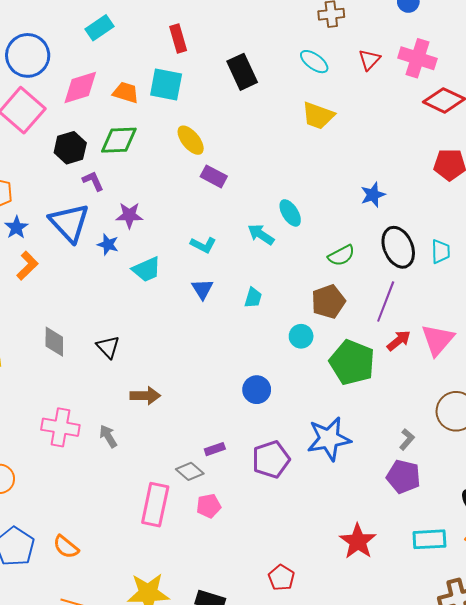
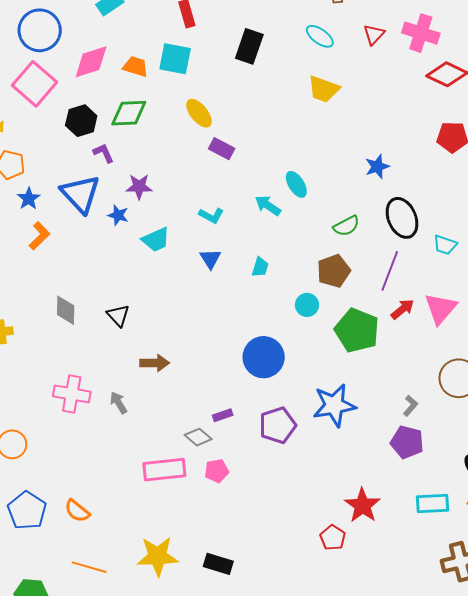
black rectangle: (242, 72) -> (249, 46), turned 44
cyan trapezoid: (441, 251) -> (445, 245), moved, turned 110
blue circle: (257, 390) -> (264, 357), size x1.5
pink rectangle: (155, 505) -> (164, 470), turned 72
red pentagon: (281, 578) -> (333, 538), moved

